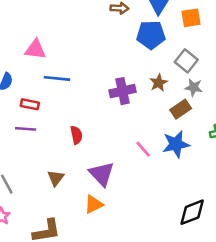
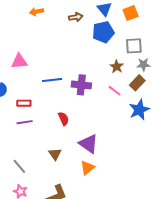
gray square: (186, 61) -> (134, 46), turned -30
blue line: (57, 78) -> (52, 80), moved
purple cross: (123, 91) -> (81, 85), moved, turned 30
pink line: (143, 149) -> (115, 91), moved

